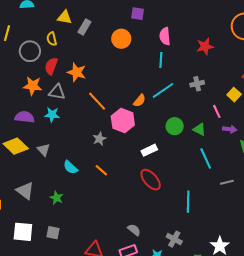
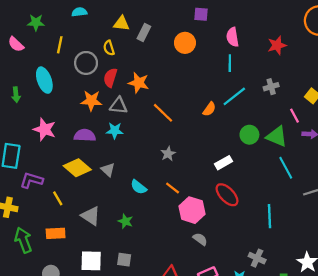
pink hexagon: (123, 121) -> (192, 210), moved
green triangle: (199, 129) -> (277, 136), size x1.5
gray semicircle: (134, 230) -> (200, 239), moved

